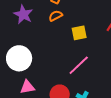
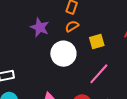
white circle: (19, 58) -> (63, 54), moved

